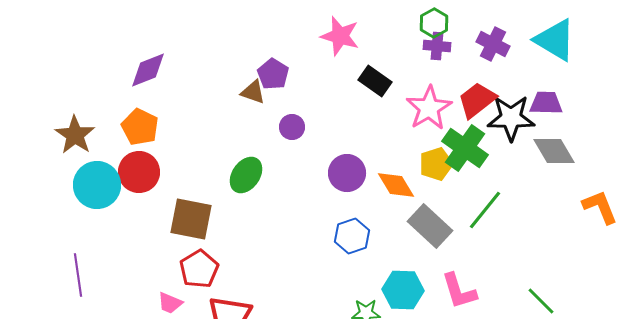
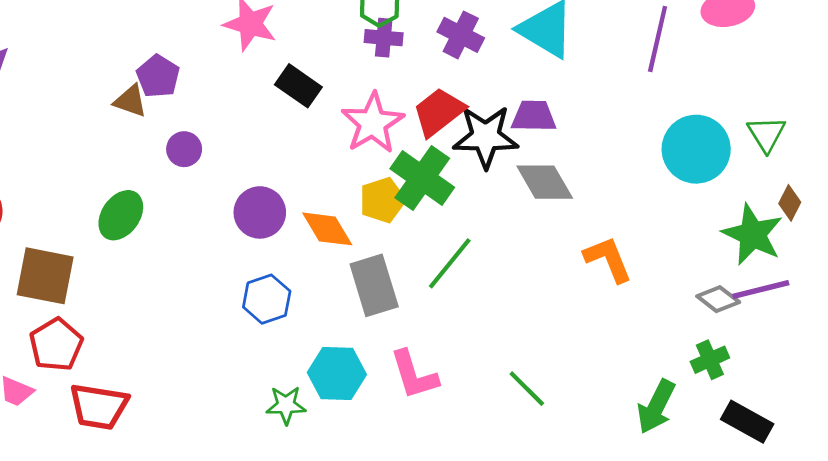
gray rectangle: (430, 226) -> (374, 285), turned 30

